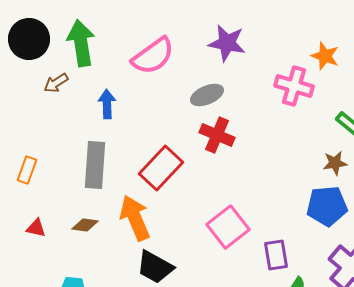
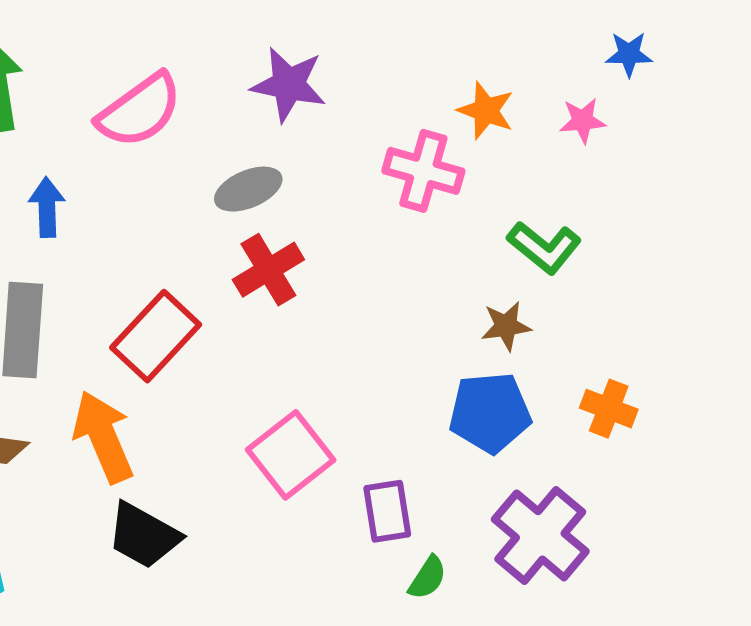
red cross: (217, 135) -> (268, 270), turned 36

